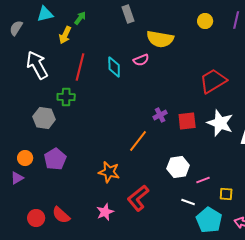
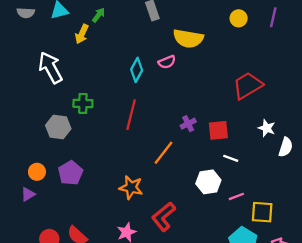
gray semicircle: (16, 28) -> (26, 13), moved, turned -119
red line: (80, 67) -> (131, 115), moved
cyan diamond: (114, 67) -> (137, 70), turned 30
white star: (220, 123) -> (267, 128), moved, size x0.6
yellow square: (226, 194) -> (262, 212), size x1.5
white line: (188, 202) -> (231, 158), moved

